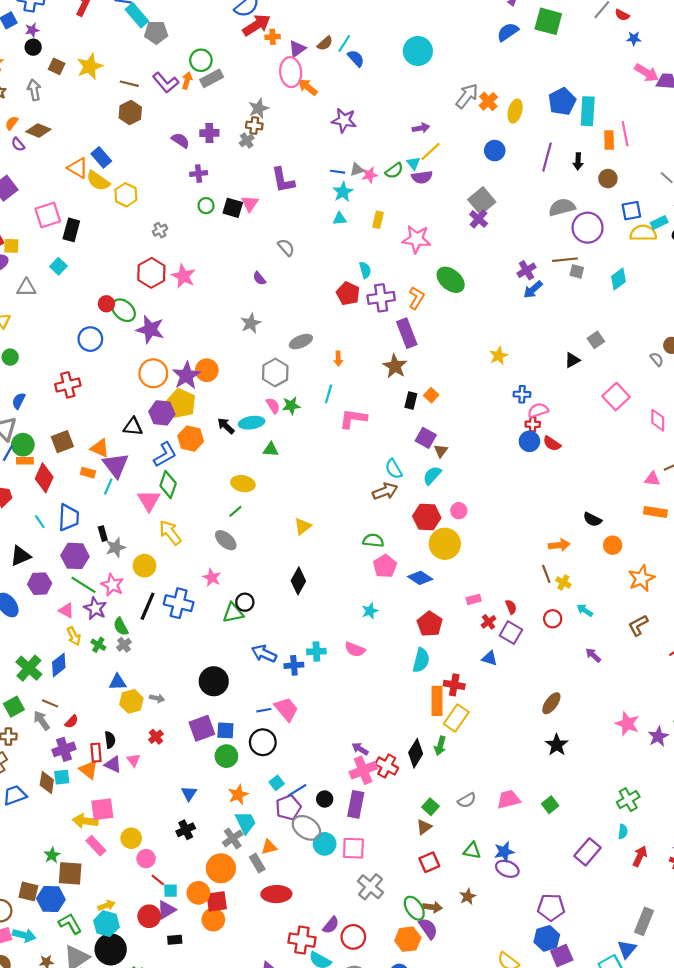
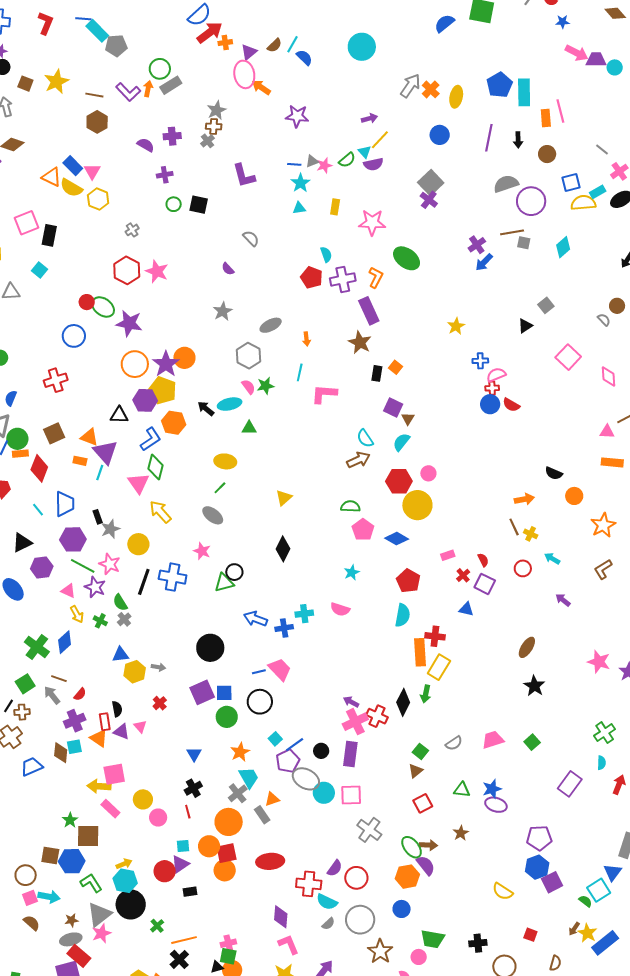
pink triangle: (250, 204) -> (92, 171), moved
red line: (158, 880) -> (188, 812), moved, turned 40
red ellipse: (276, 894) -> (270, 861), moved

